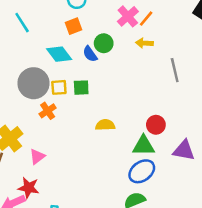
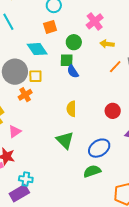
orange line: (146, 19) -> (115, 67), moved
blue semicircle: (90, 54) -> (73, 71), moved
green square: (81, 88) -> (67, 60), moved
yellow semicircle: (105, 125) -> (71, 109), turned -91
green triangle: (144, 146) -> (65, 140), moved, turned 42

